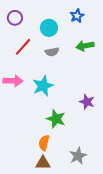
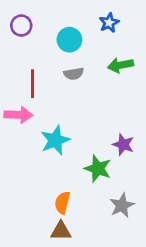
red line: (23, 47) -> (33, 84), moved, turned -42
cyan star: (43, 86) -> (55, 140), moved
green star: (56, 119) -> (98, 169), moved
gray star: (78, 156) -> (122, 205), moved

